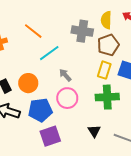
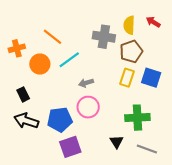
gray arrow: (65, 75) -> (86, 83), turned -64
orange circle: (28, 83) -> (40, 64), moved
green cross: (107, 97) -> (137, 118), moved

